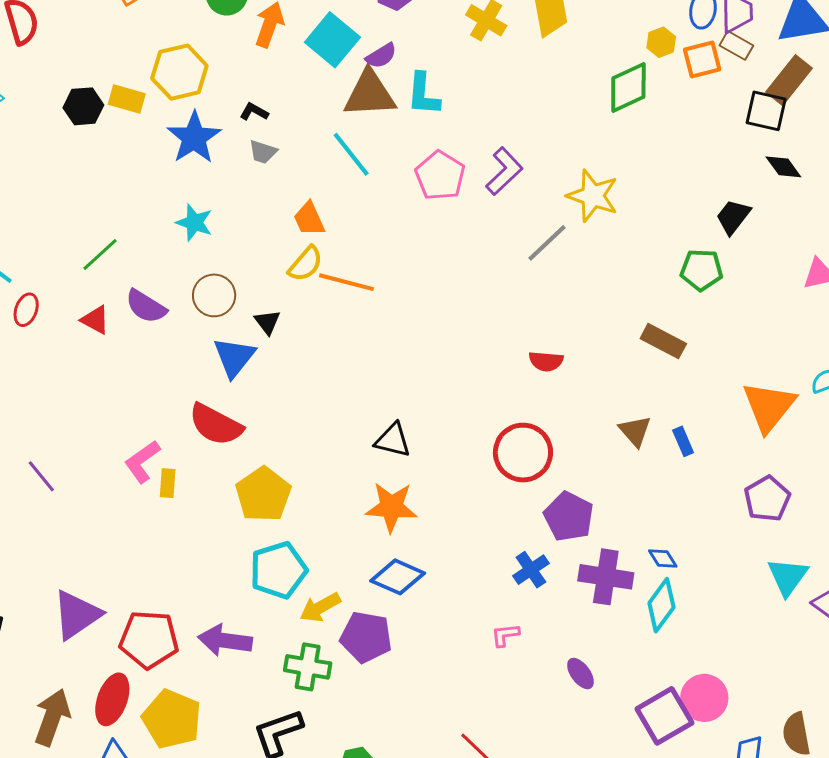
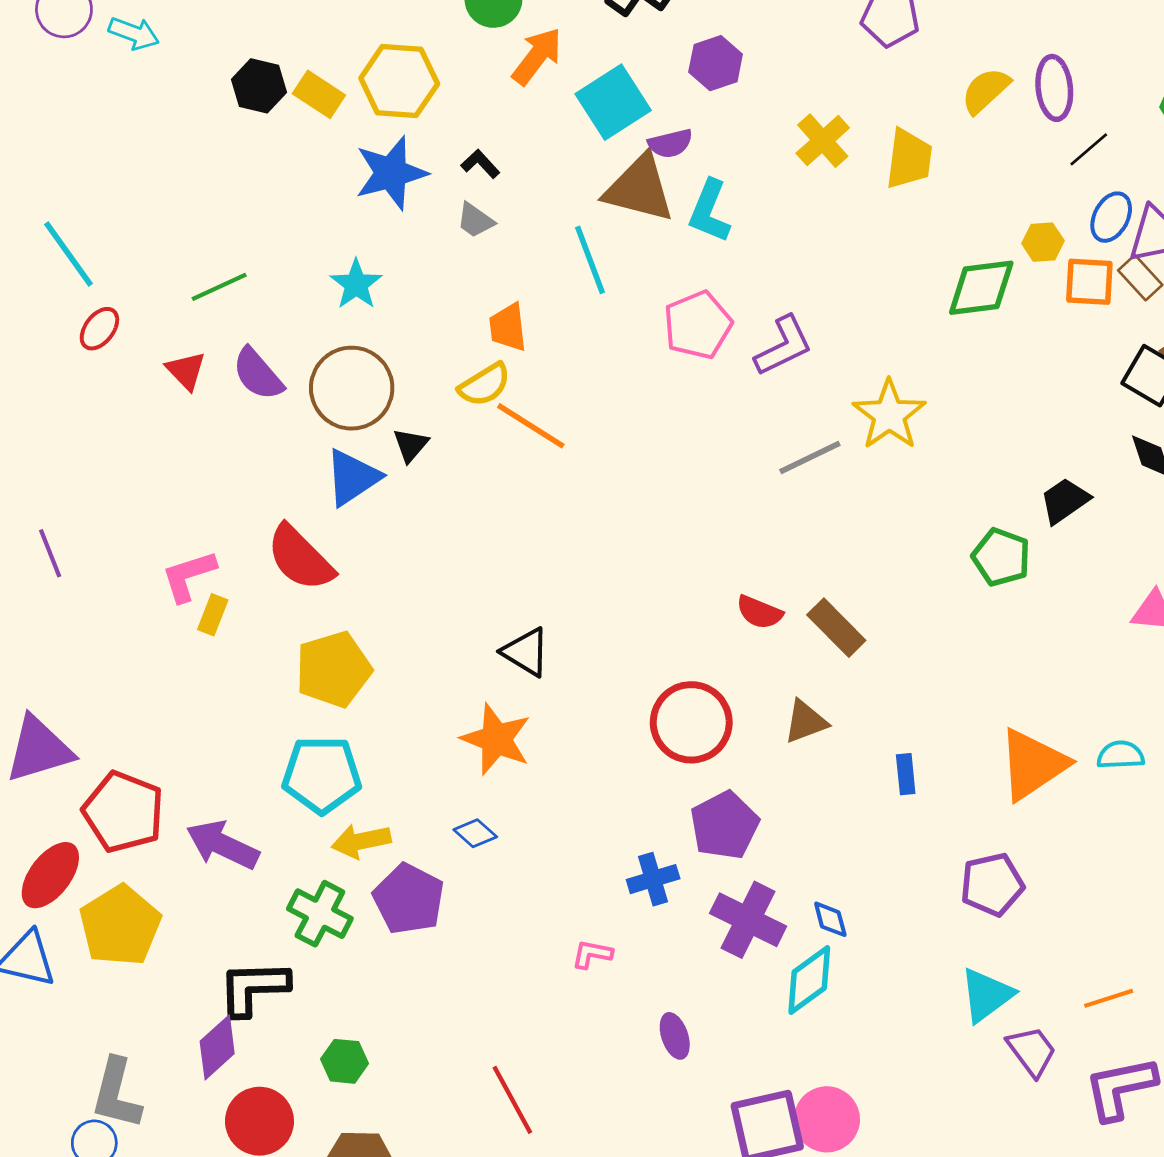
brown circle: (214, 295) -> (352, 388), size x1.4
brown rectangle: (663, 341) -> (836, 628), moved
brown triangle: (635, 431) -> (806, 722), moved, turned 33
blue diamond: (398, 577) -> (475, 833), size x0.6

